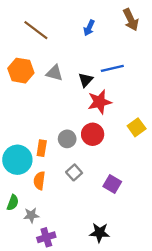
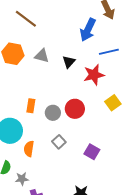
blue arrow: (89, 28) -> (88, 30), moved, size x1.6
blue line: (112, 68) -> (109, 52), moved
red star: (100, 102) -> (94, 75), moved
orange rectangle: (42, 148) -> (31, 106), moved

